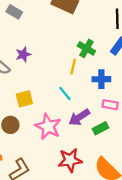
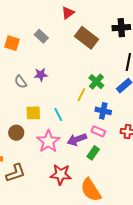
cyan line: (65, 93) -> (58, 115), moved
pink rectangle: (110, 105) -> (98, 131), moved
green rectangle: (101, 128) -> (93, 153), turned -40

